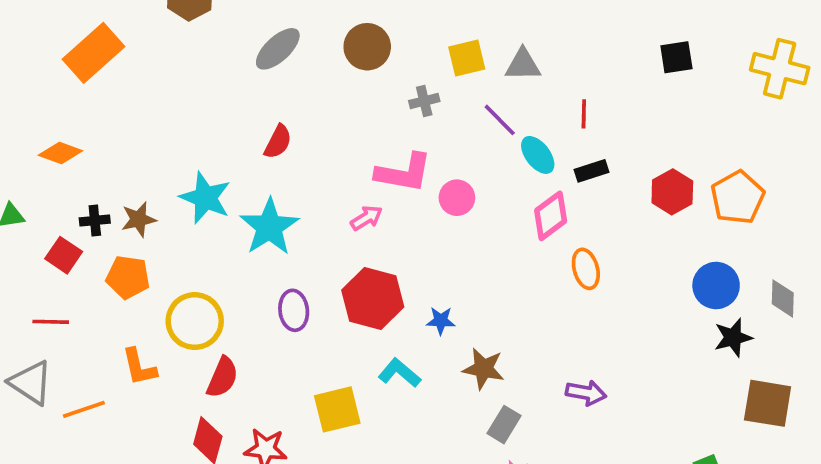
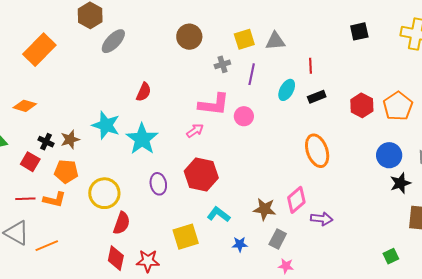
gray ellipse: (278, 49) -> (113, 41), moved
purple line: (500, 120) -> (252, 74), moved, turned 60
cyan ellipse: (538, 155) -> (287, 90), turned 70
pink diamond: (551, 216) -> (296, 200), moved
black cross: (95, 221) -> (46, 142), turned 35
orange ellipse: (586, 269) -> (317, 151), size x1.5
blue star: (441, 321) -> (240, 244), moved
orange L-shape: (139, 367) -> (54, 200), moved, turned -60

